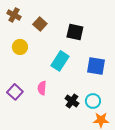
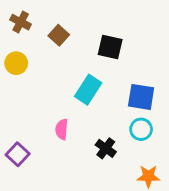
yellow circle: (20, 47) -> (16, 63), moved
purple square: (15, 92) -> (18, 154), moved
cyan circle: (93, 101) -> (141, 129), moved

